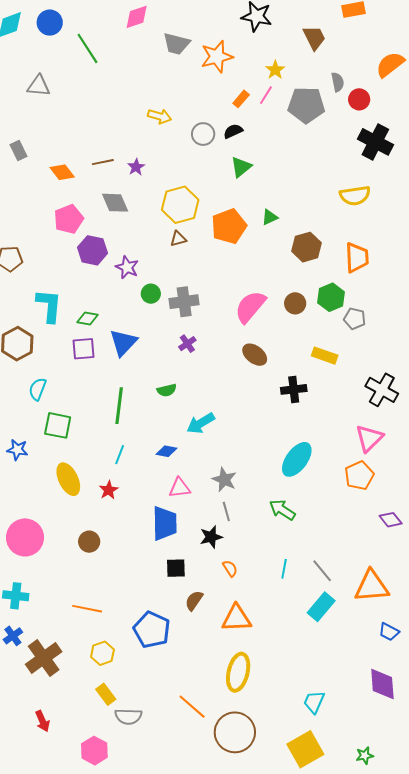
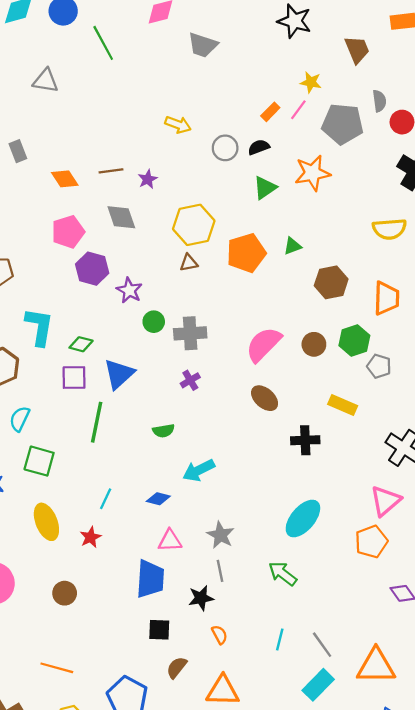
orange star: (217, 57) -> (312, 173), moved
yellow star: (275, 70) -> (311, 82), turned -30
green line: (119, 406) -> (97, 422), moved

